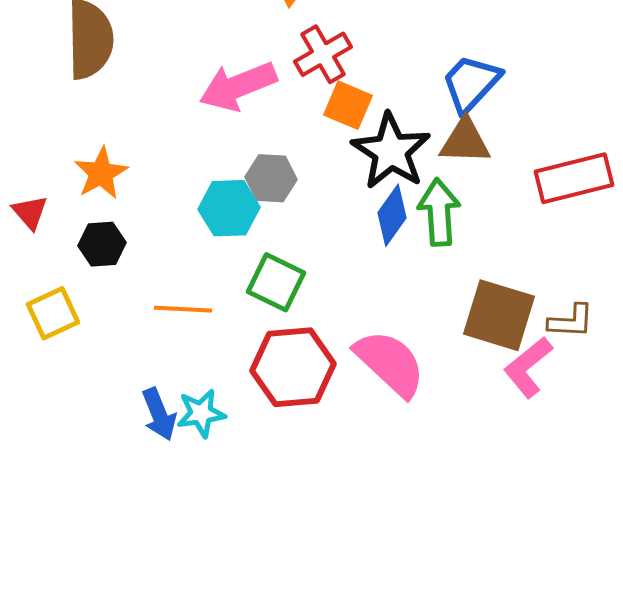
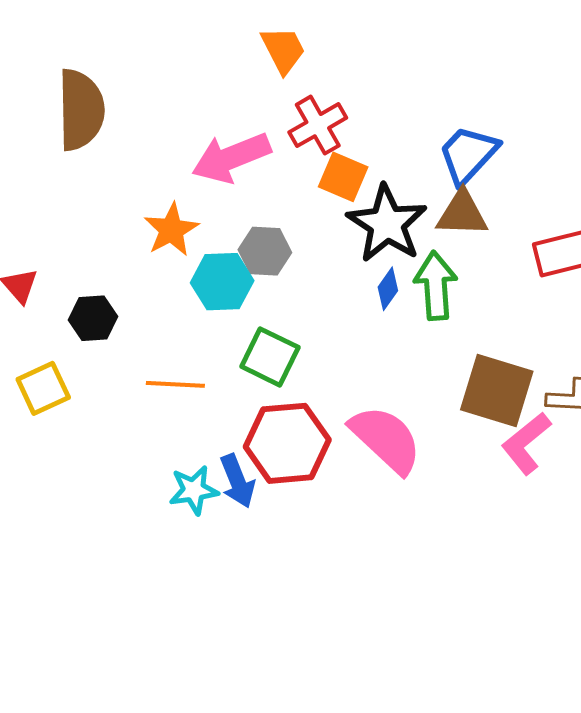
orange star: (101, 173) -> (171, 230), moved
blue diamond: (392, 215) -> (388, 289), size x0.7
blue arrow: (159, 414) -> (237, 481), moved

